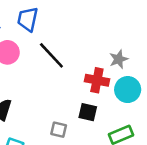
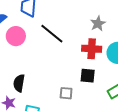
gray star: (119, 59) -> (98, 24), moved

